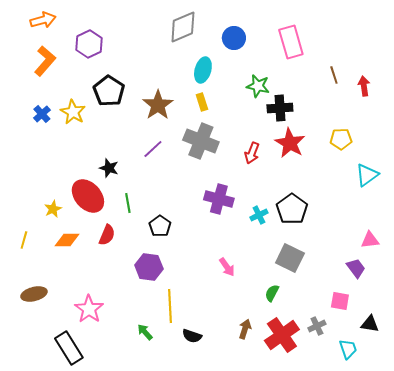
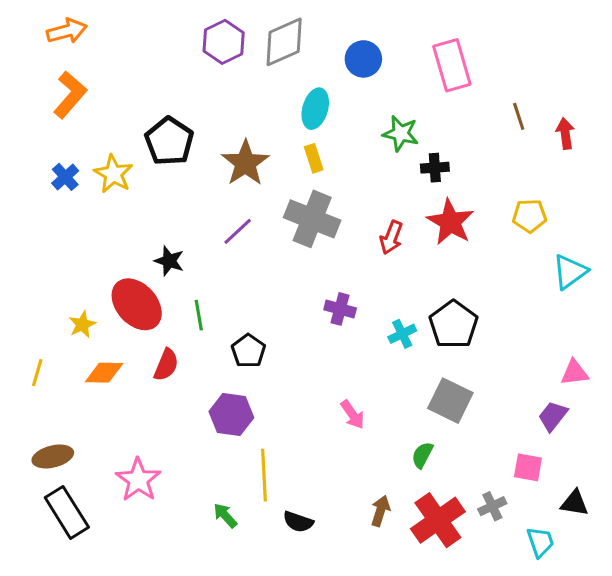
purple hexagon: (89, 44) -> (224, 42), moved
black cross: (280, 108) -> (435, 168), size x0.7
purple cross: (219, 199) -> (340, 309), size x0.7
purple trapezoid: (356, 268) -> (553, 416), turned -105
black rectangle: (69, 348) -> (67, 512), moved

